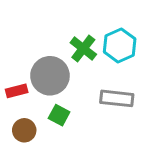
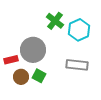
green cross: (83, 48) -> (55, 21), moved
brown circle: (24, 130) -> (21, 77), moved

